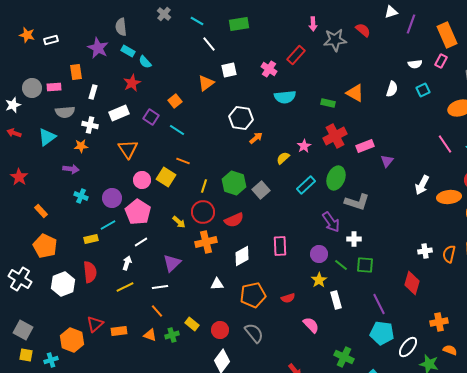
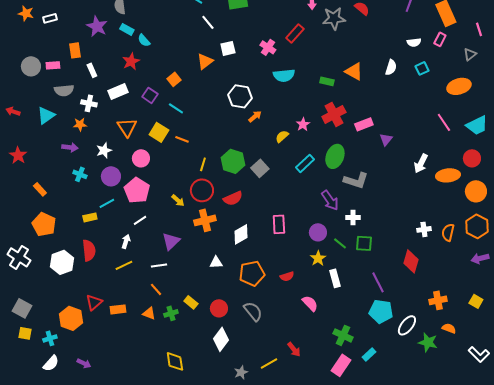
white rectangle: (93, 92) -> (92, 70), turned -40
white star: (13, 105) -> (104, 150), moved
yellow square: (166, 177) -> (159, 132), moved

